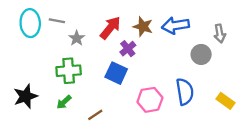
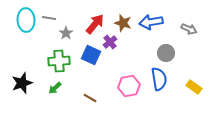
gray arrow: (220, 34) -> (189, 29), turned -56
gray circle: (201, 54) -> (166, 53), moved
blue square: (116, 73) -> (91, 55), moved
brown line: (95, 115) -> (90, 98), moved, turned 64

